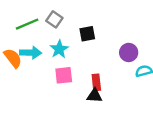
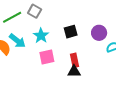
black square: (87, 34) -> (71, 32), moved
cyan arrow: (31, 53) -> (17, 41), turned 42

